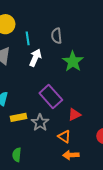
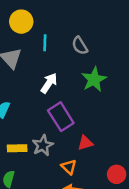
gray semicircle: (57, 36) -> (80, 46), turned -35
white arrow: (35, 58) -> (49, 83), moved
yellow rectangle: (18, 117) -> (17, 148), moved

